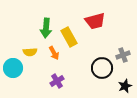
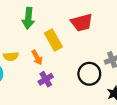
green arrow: (46, 28) -> (28, 18), moved
purple cross: (57, 81) -> (46, 79), moved

